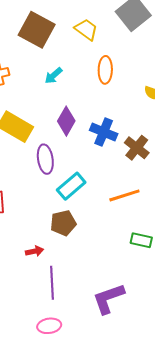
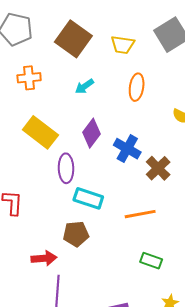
yellow trapezoid: (86, 29) -> (123, 45), turned 145
cyan rectangle: (71, 186) -> (88, 198), turned 52
red arrow: (35, 251) -> (44, 258), size x1.4

